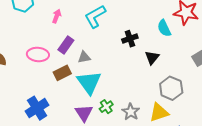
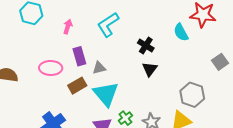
black cross: (130, 39) -> (146, 45), turned -35
purple rectangle: (66, 45) -> (79, 56), turned -48
black triangle: (152, 58) -> (150, 69), moved

